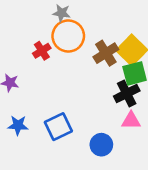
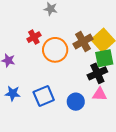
orange circle: (68, 36) -> (55, 50), moved
blue circle: (101, 145) -> (76, 102), moved

